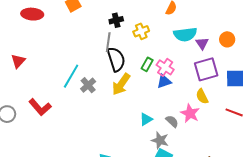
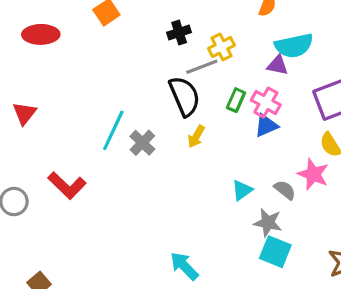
gray line: (108, 42) -> (202, 67), moved, turned 66
purple triangle: (202, 43) -> (277, 65), moved, turned -40
yellow arrow: (121, 84) -> (196, 136), size x0.6

